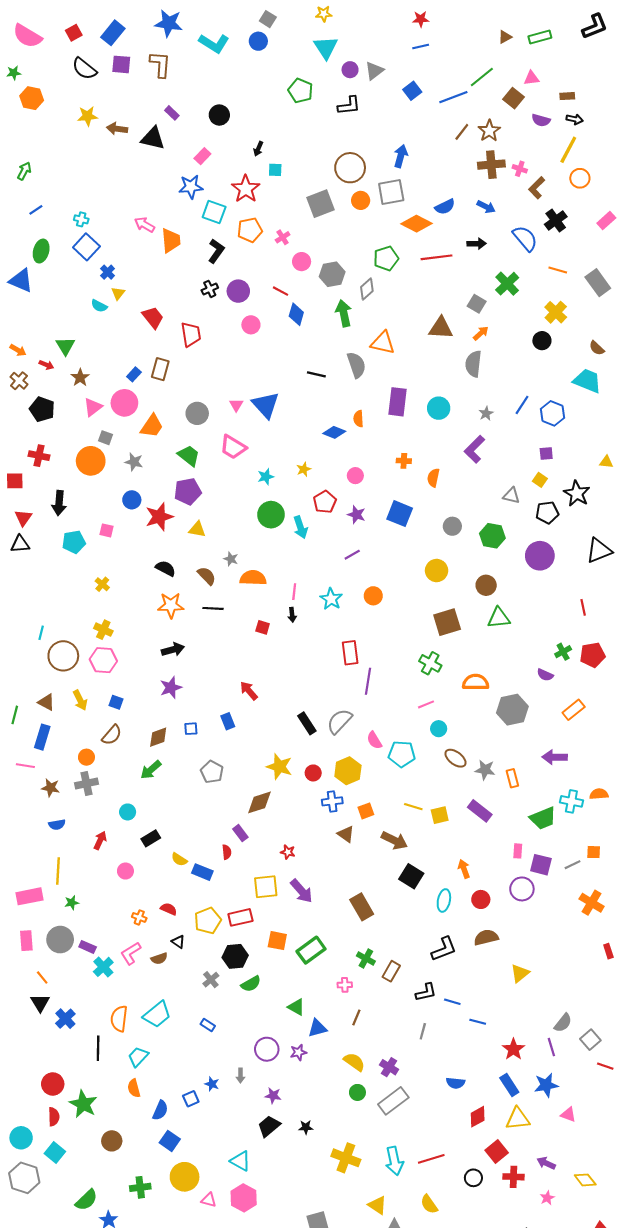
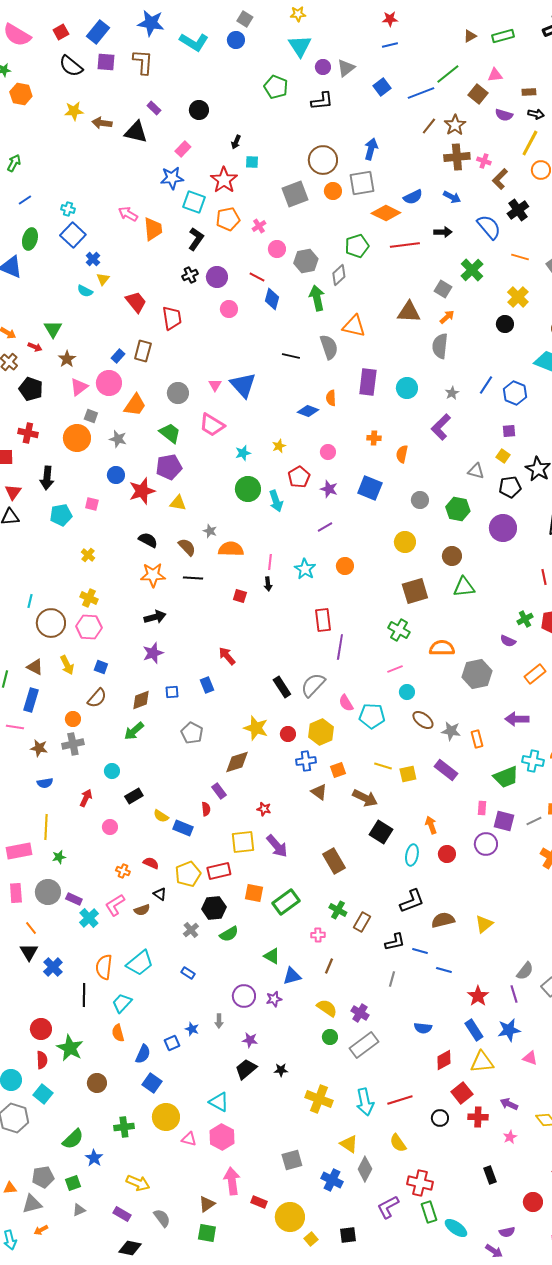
brown semicircle: (486, 937) -> (443, 920), moved

